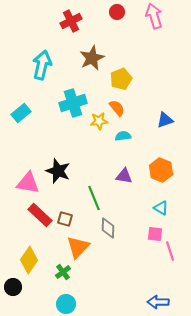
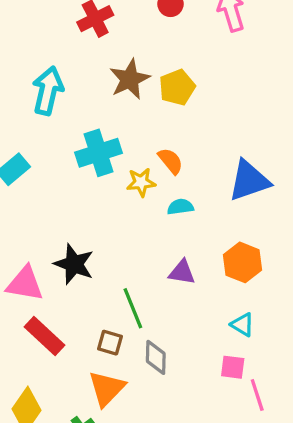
yellow pentagon: (121, 79) -> (177, 87), moved
blue triangle: (165, 120) -> (249, 181), size x1.6
brown square: (65, 219) -> (110, 343), moved

